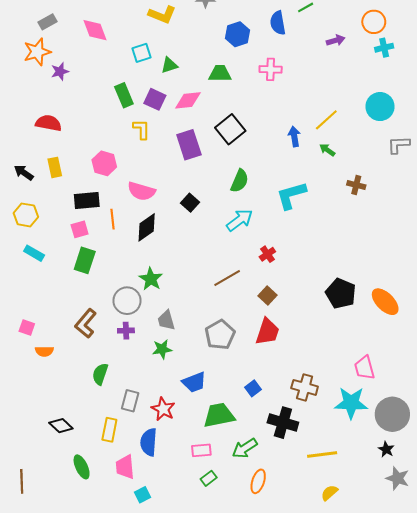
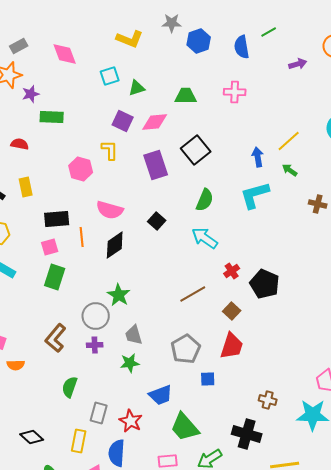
blue hexagon: (237, 34) -> (199, 41), moved
green rectangle: (124, 95) -> (52, 117), moved, turned -65
red semicircle: (49, 123) -> (20, 144), size x0.7
pink hexagon: (104, 163) -> (81, 169), moved
cyan L-shape: (291, 195) -> (255, 195), moved
cyan arrow: (240, 220) -> (205, 238), turned -108
black pentagon: (341, 293) -> (265, 284), moved
brown cross: (305, 387) -> (268, 400), size x0.7
blue square: (253, 388) -> (208, 379), moved, turned 35
green trapezoid: (219, 415) -> (185, 427), turned -120

